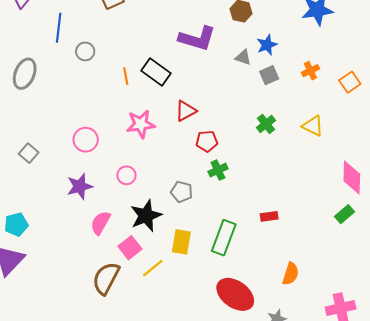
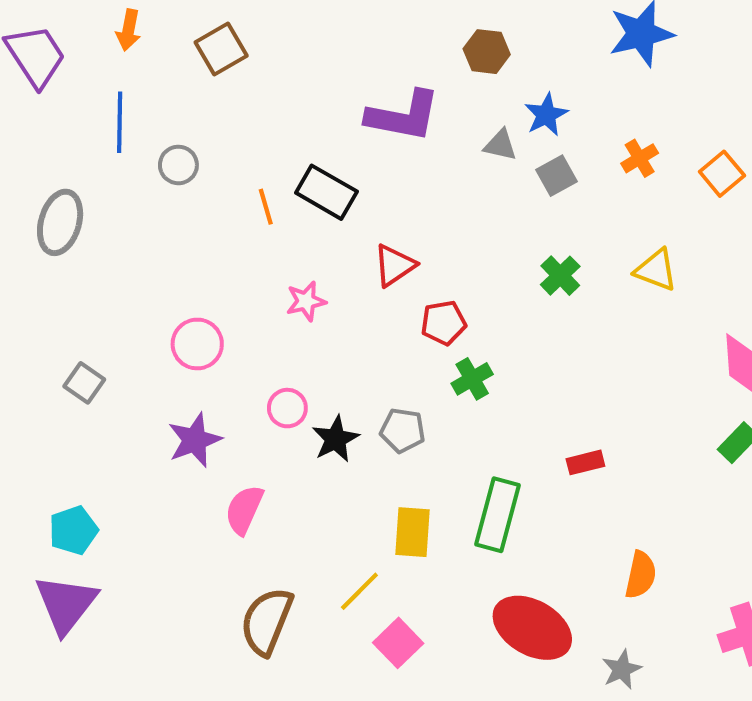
pink star: (141, 124) -> (306, 301), size x0.7
black star: (146, 216) -> (335, 439), moved, size x0.7
pink square: (130, 248) -> (398, 643), moved

